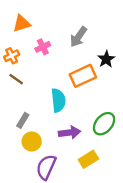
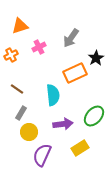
brown line: (16, 79) -> (17, 89), moved

